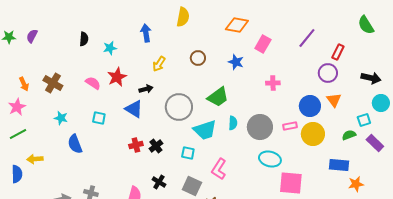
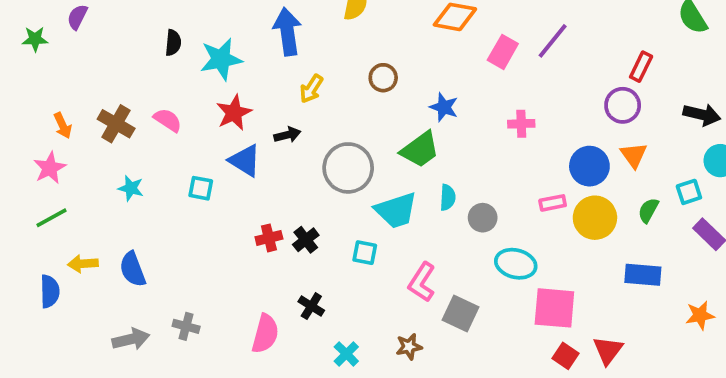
blue arrow: (146, 33) -> (287, 32), size x1.4
purple semicircle: (32, 36) -> (77, 17), moved
purple line: (307, 38) -> (553, 41), moved
cyan star: (110, 48) -> (221, 59), size x1.6
blue star: (236, 62) -> (444, 107), moved
pink semicircle: (93, 83) -> (168, 120), moved
blue triangle: (134, 109) -> (245, 161), moved
gray circle: (260, 127) -> (483, 218), moved, size x0.6
green semicircle: (349, 135) -> (648, 210), moved, turned -40
blue semicircle: (75, 144) -> (133, 269), moved
orange star: (356, 184) -> (700, 315), moved
gray square: (192, 186) -> (460, 313), moved

